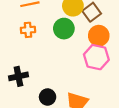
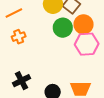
green circle: (64, 29) -> (63, 28), moved

